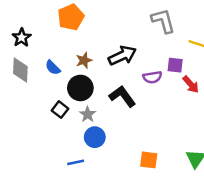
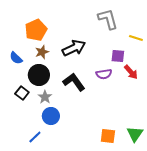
orange pentagon: (71, 17) -> (36, 30), moved
purple semicircle: (152, 77) -> (104, 74), moved
orange square: (149, 160) -> (108, 136), moved
blue line: (76, 162) -> (35, 137), turned -32

